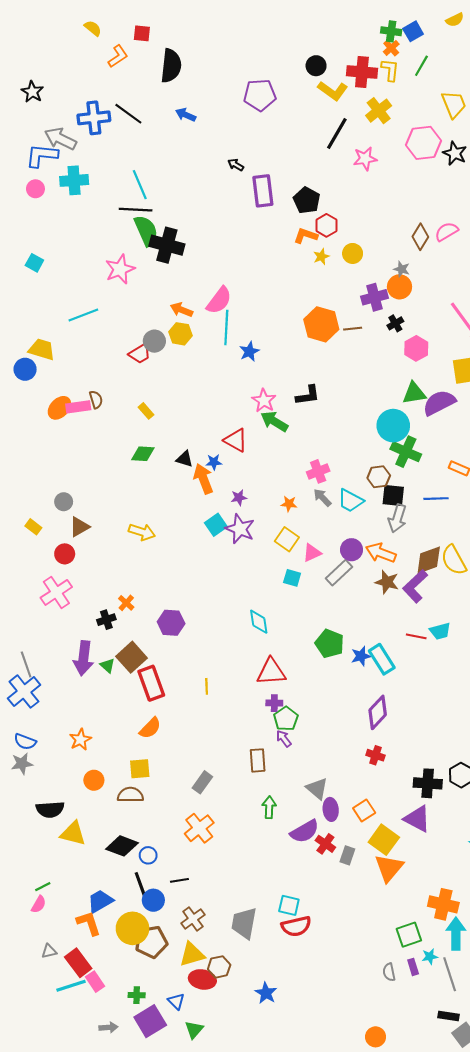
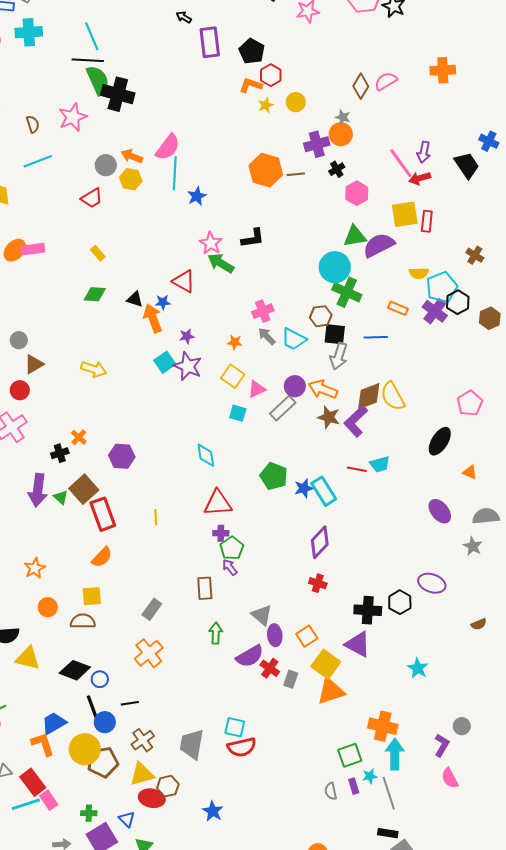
gray circle: (154, 341) -> (106, 165), moved
brown semicircle: (96, 400) -> (33, 124), moved
orange triangle: (389, 868) -> (331, 691), turned 32

